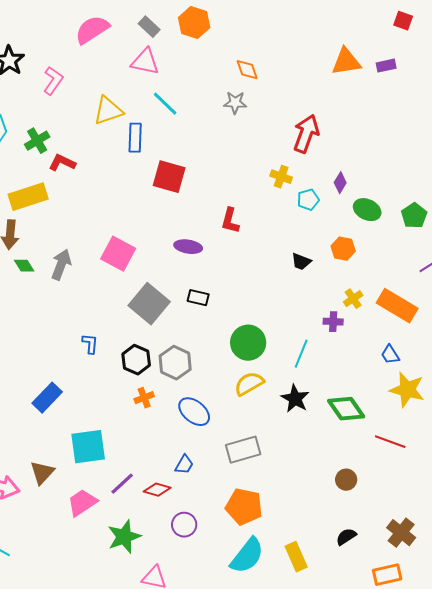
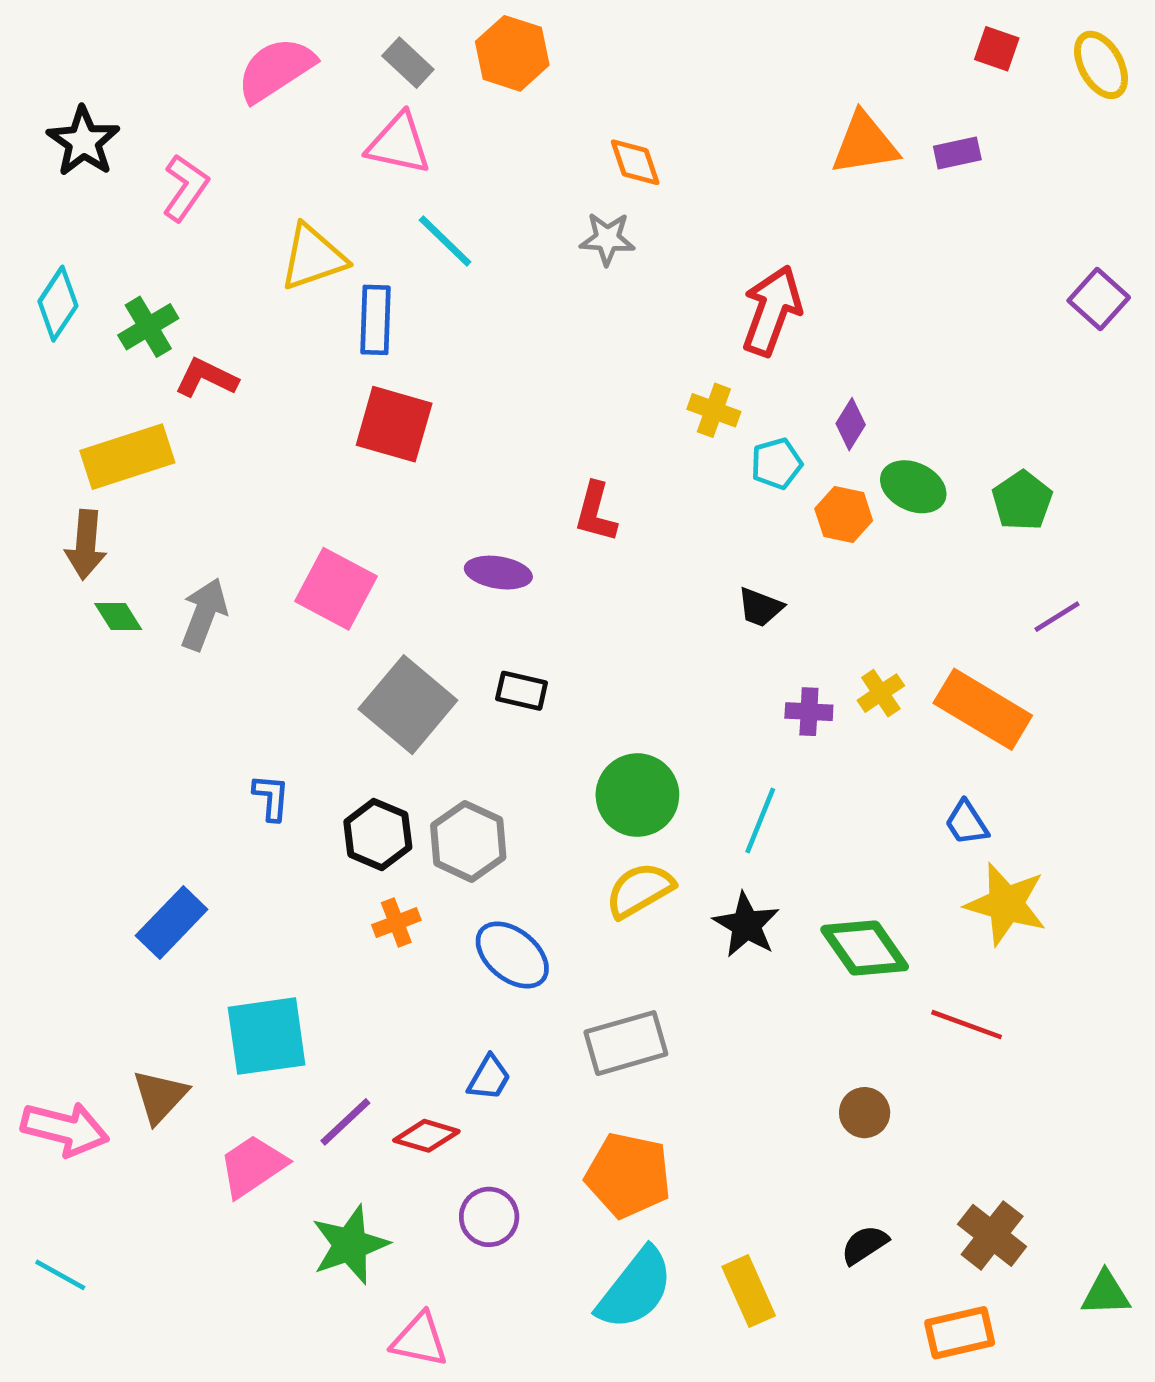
red square: (169, 177) -> (394, 424), moved
orange hexagon: (343, 249) -> (844, 515), moved
purple cross: (333, 322) -> (809, 712), moved

